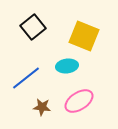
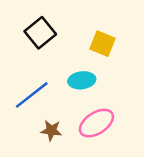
yellow square: (84, 36) -> (103, 44), size x0.7

